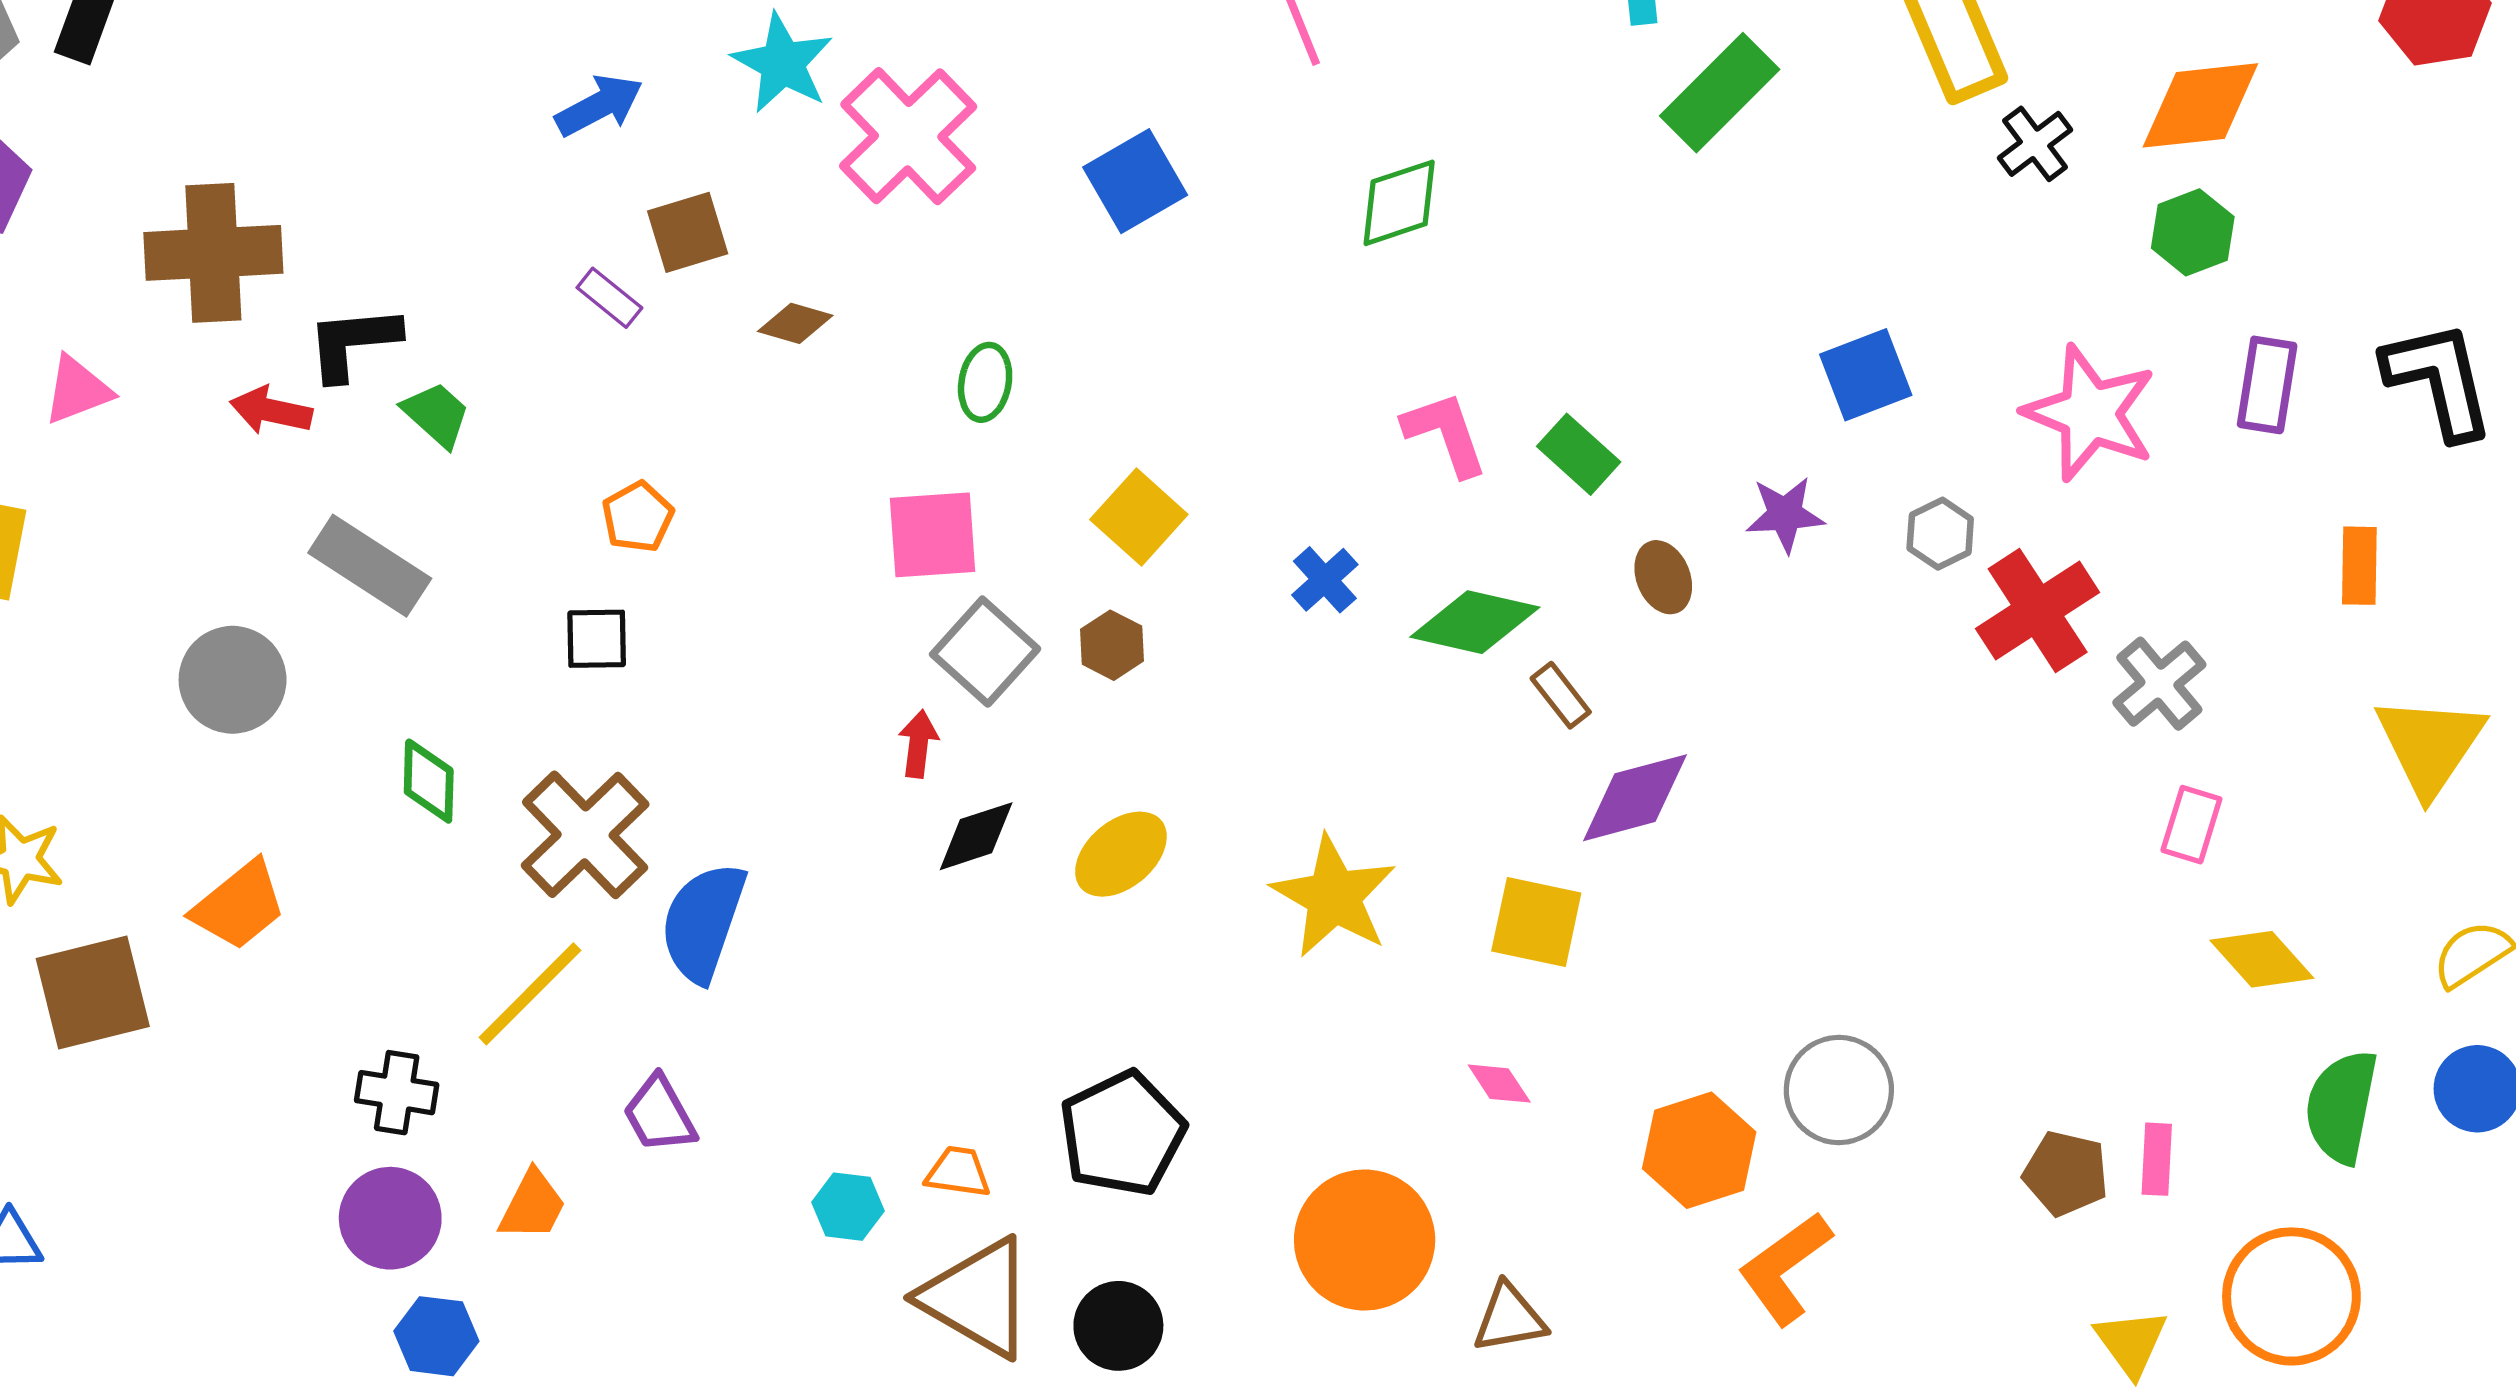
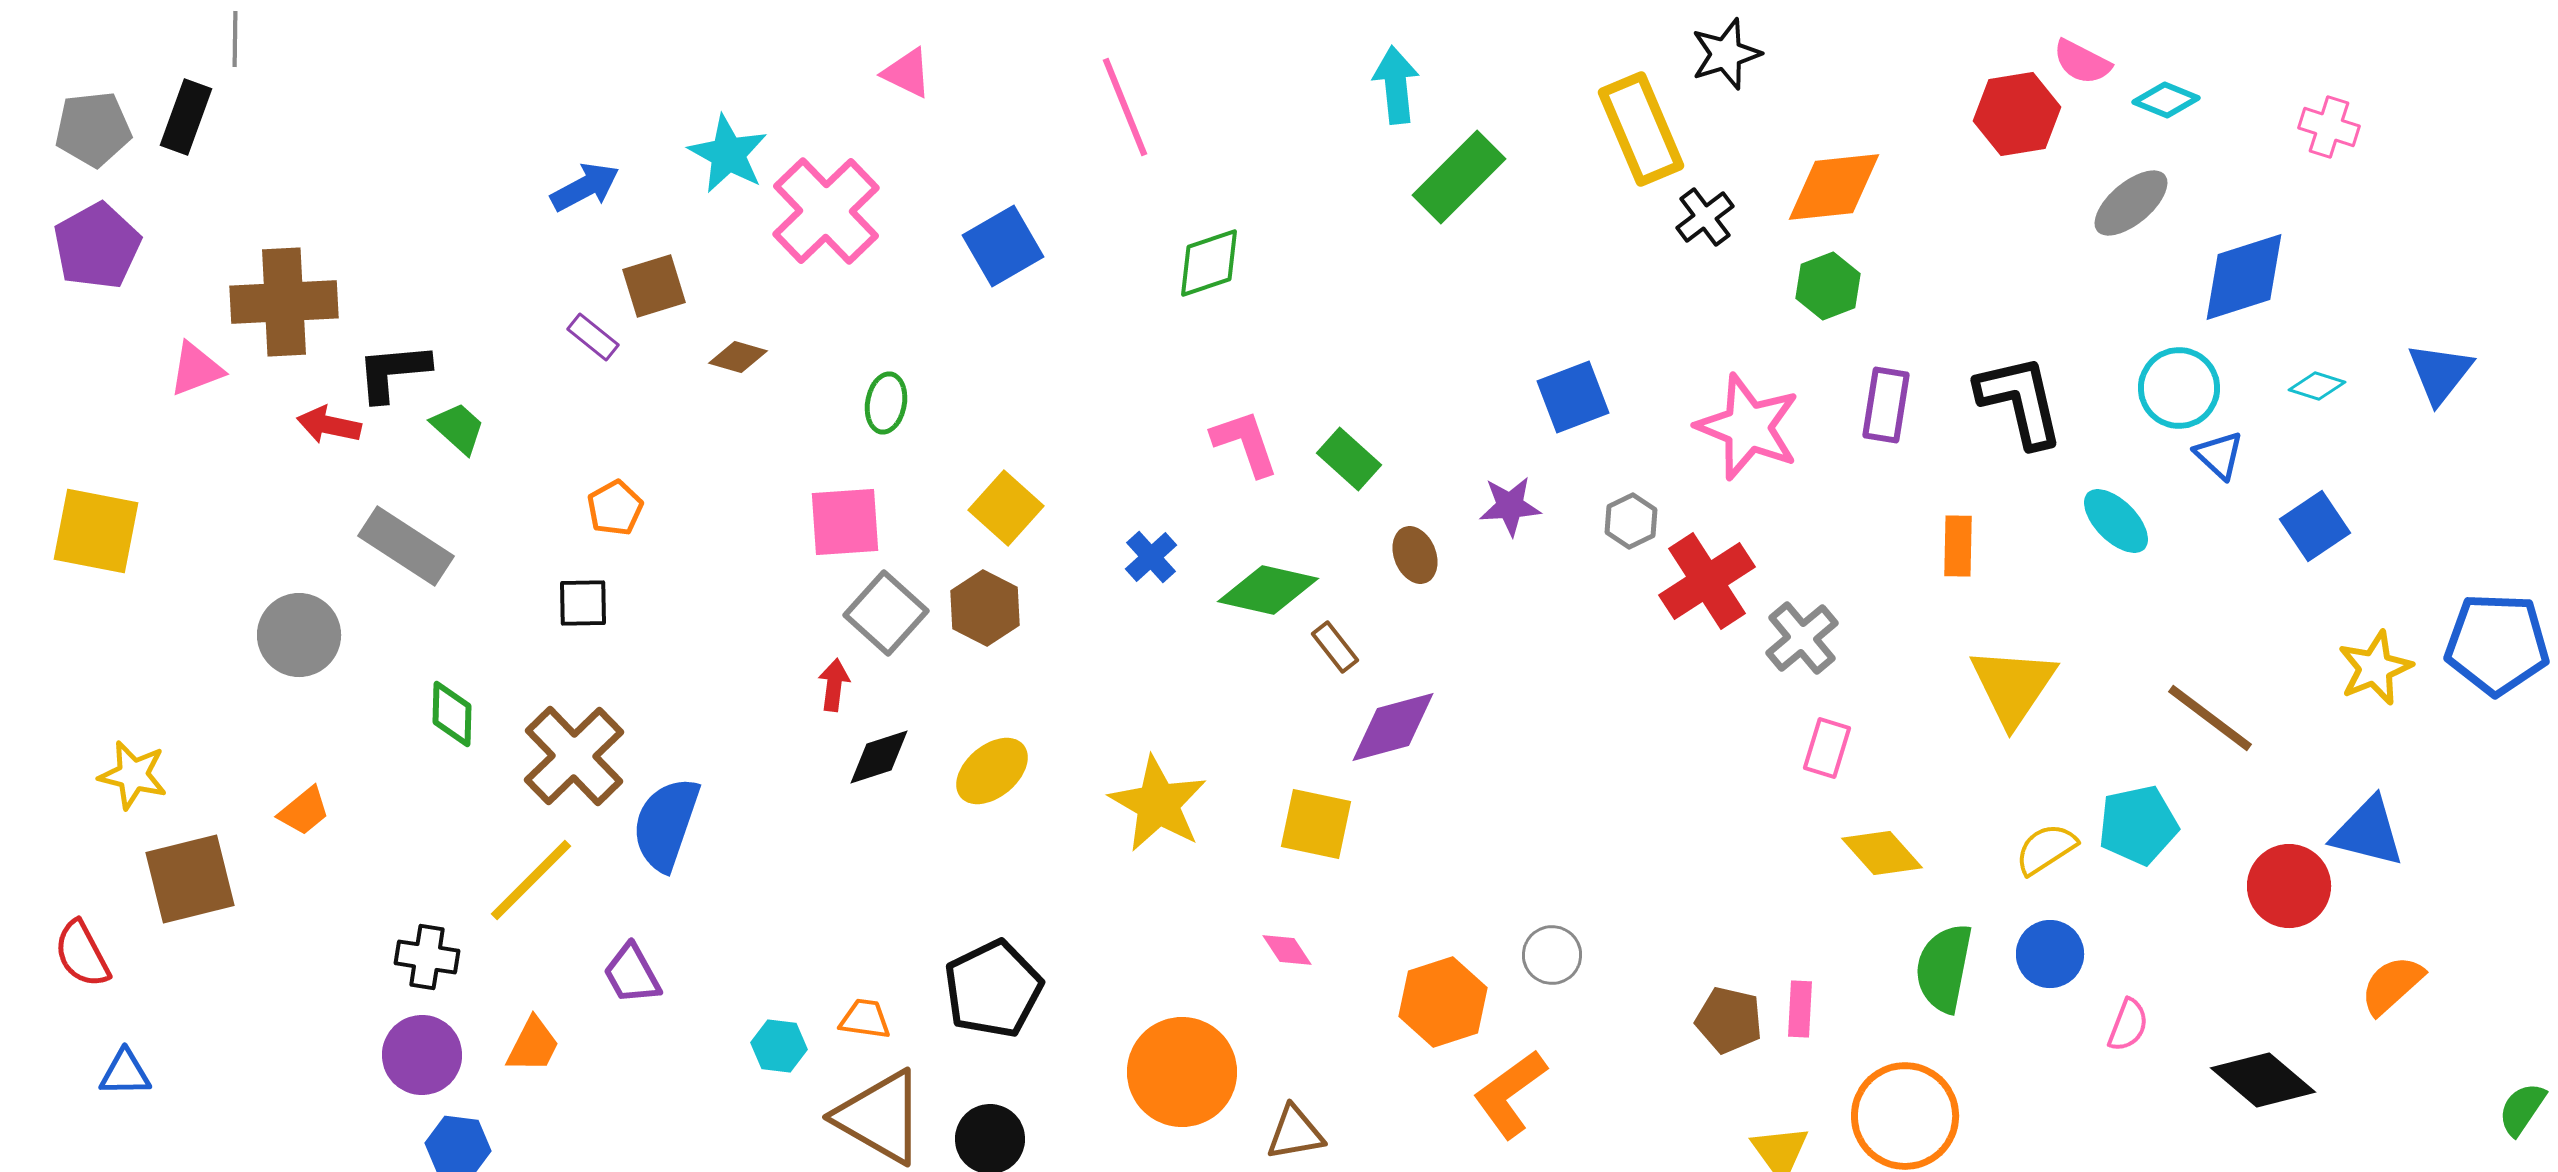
pink triangle: (77, 390) -> (196, 369), moved
brown hexagon: (1112, 645) -> (985, 608), size x1.4
orange trapezoid: (239, 905) -> (304, 811), size x0.7
gray circle: (1839, 1090) -> (1552, 955), size x0.7

